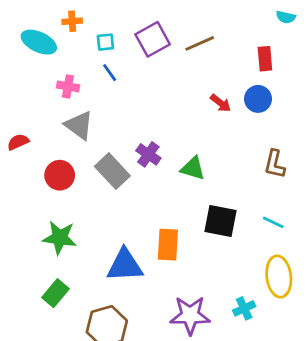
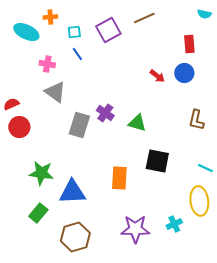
brown line: (200, 43) -> (144, 18), moved
gray rectangle: (112, 171) -> (79, 125), turned 60
red circle: (60, 175) -> (19, 127), moved
cyan line: (273, 222) -> (205, 168), moved
blue triangle: (125, 265) -> (72, 192), moved

